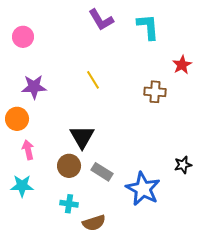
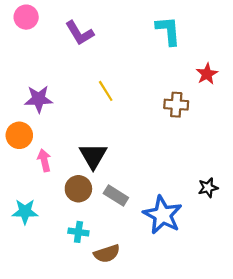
purple L-shape: (101, 20) -> (80, 33), moved
pink circle: (23, 37) -> (26, 17), moved
pink arrow: (28, 150) -> (44, 160), moved

